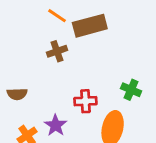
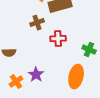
red cross: (85, 101) -> (58, 39), moved

